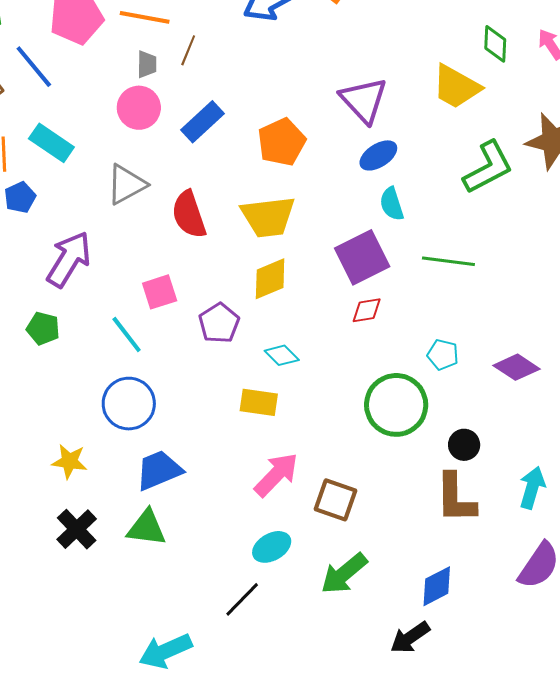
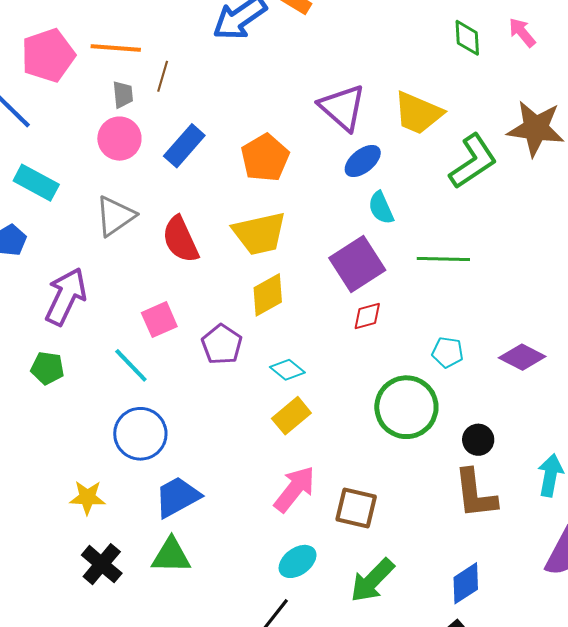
yellow trapezoid: (456, 87) -> (418, 113), moved
yellow rectangle: (259, 402) -> (291, 416), moved, turned -42

